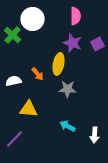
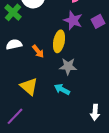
white semicircle: (14, 81) -> (14, 44), moved
yellow triangle: (29, 109) -> (29, 86), turned 36
cyan arrow: (68, 126) -> (62, 89), moved

